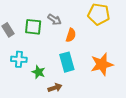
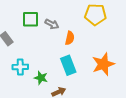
green square: (33, 27) -> (31, 19), moved

